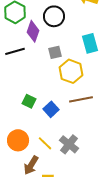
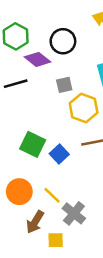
purple diamond: (33, 31) -> (37, 59), turned -70
green square: (29, 101) -> (33, 144), size x1.5
gray cross: (69, 144) -> (74, 213), moved

